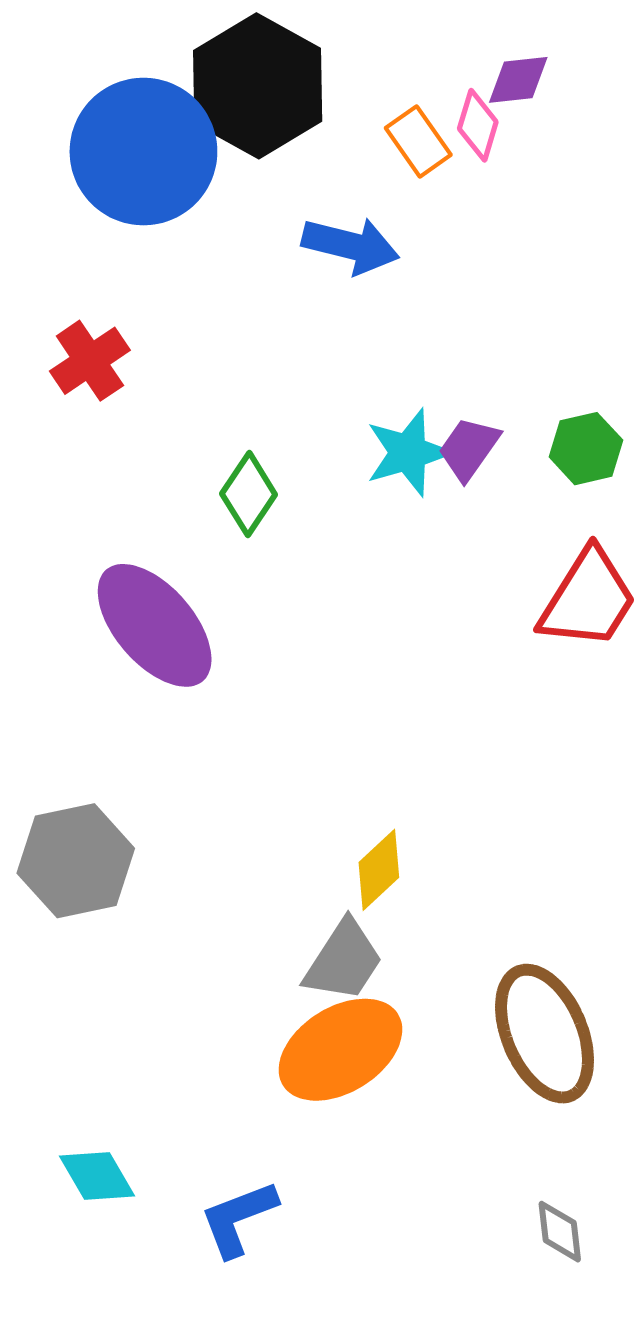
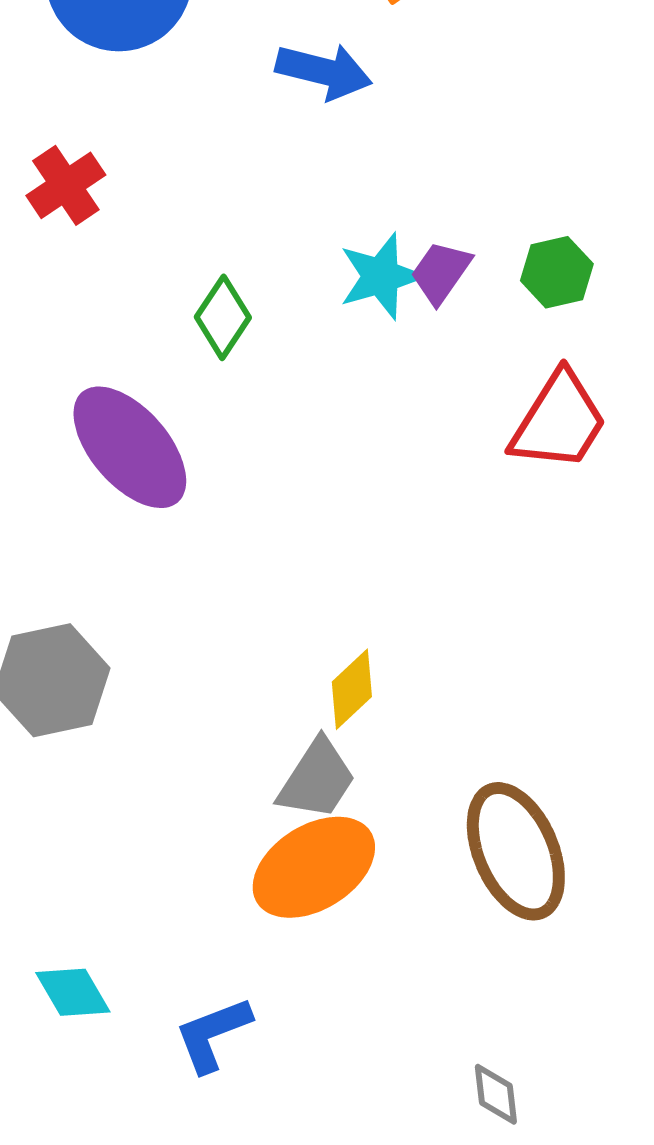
gray diamond: (560, 1232) -> (496, 1094), moved

